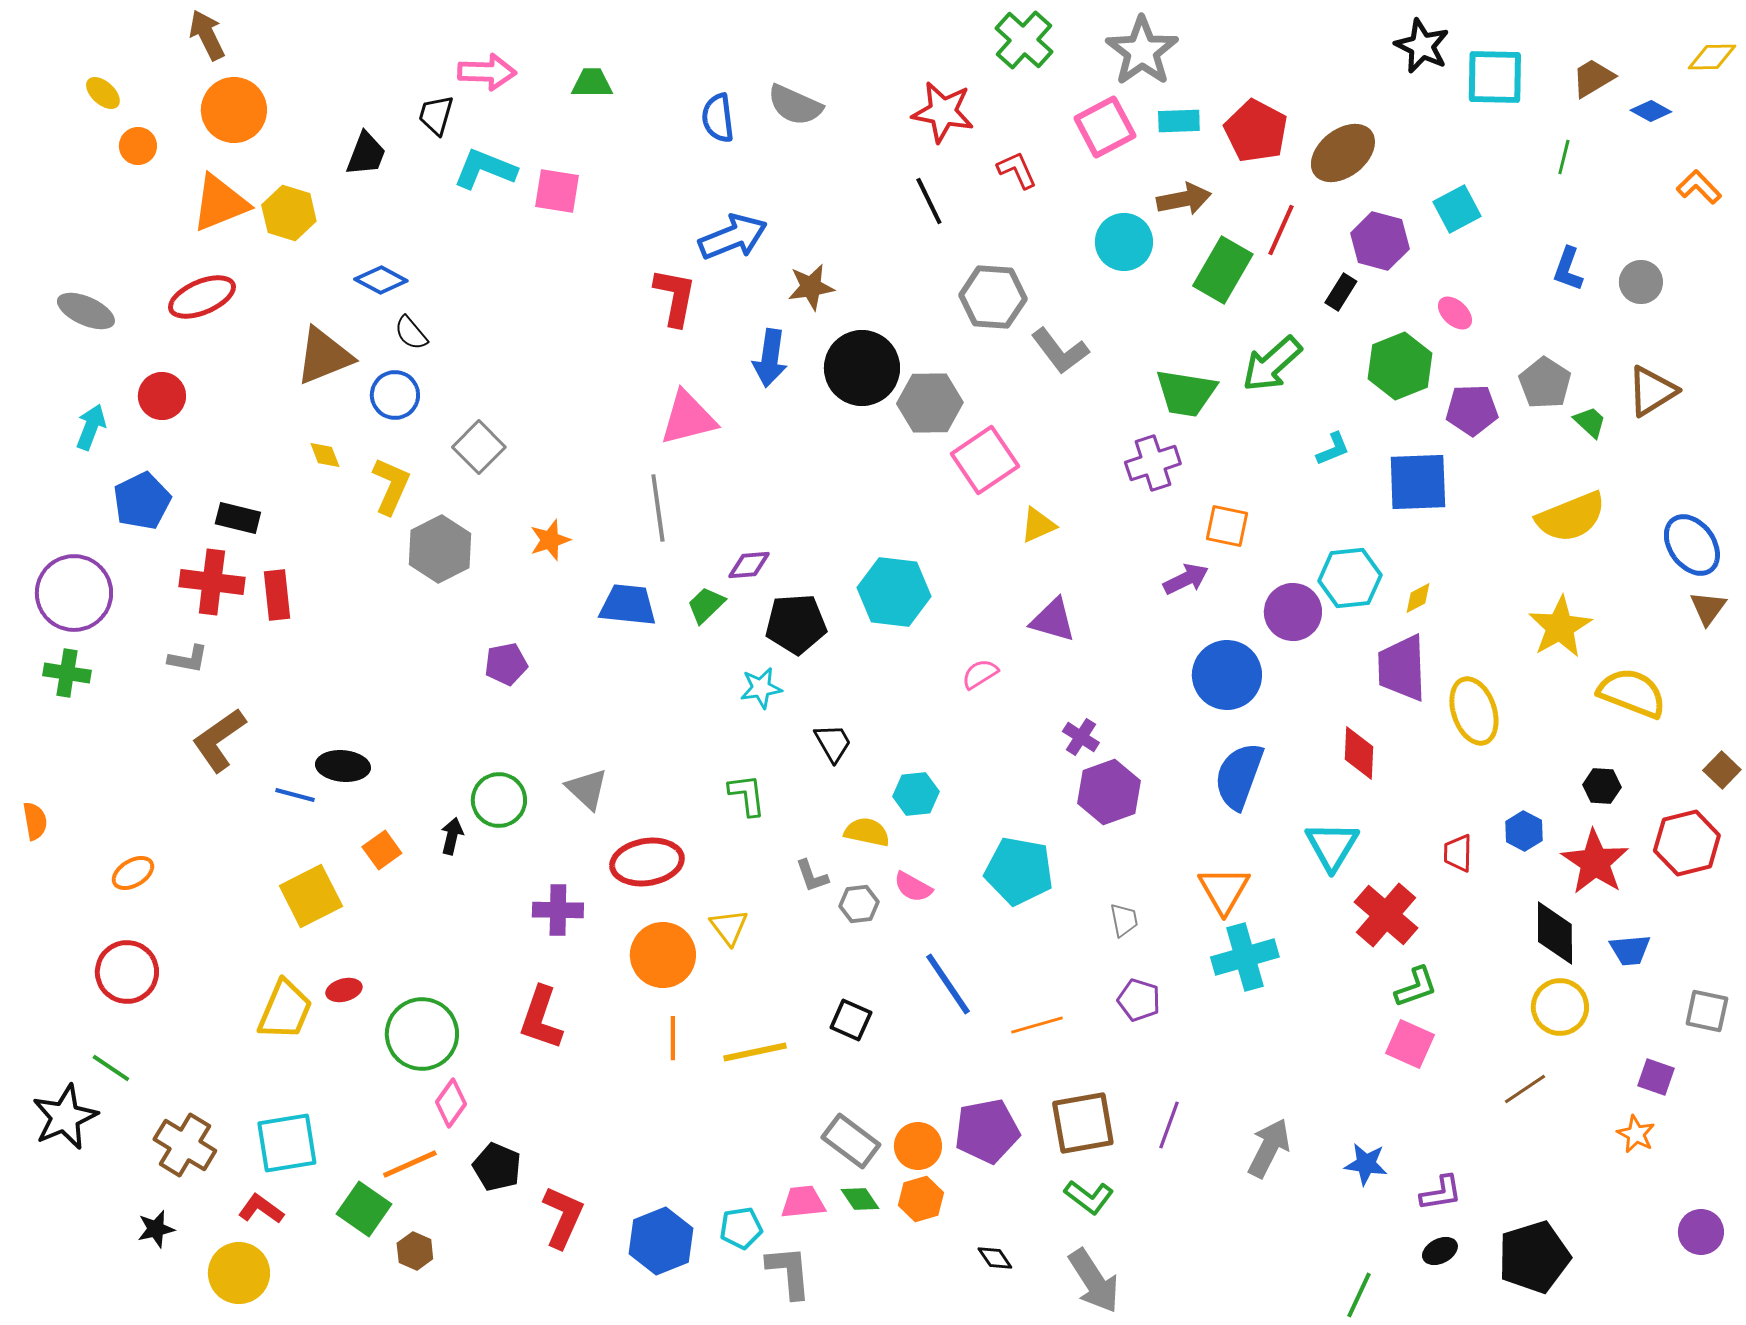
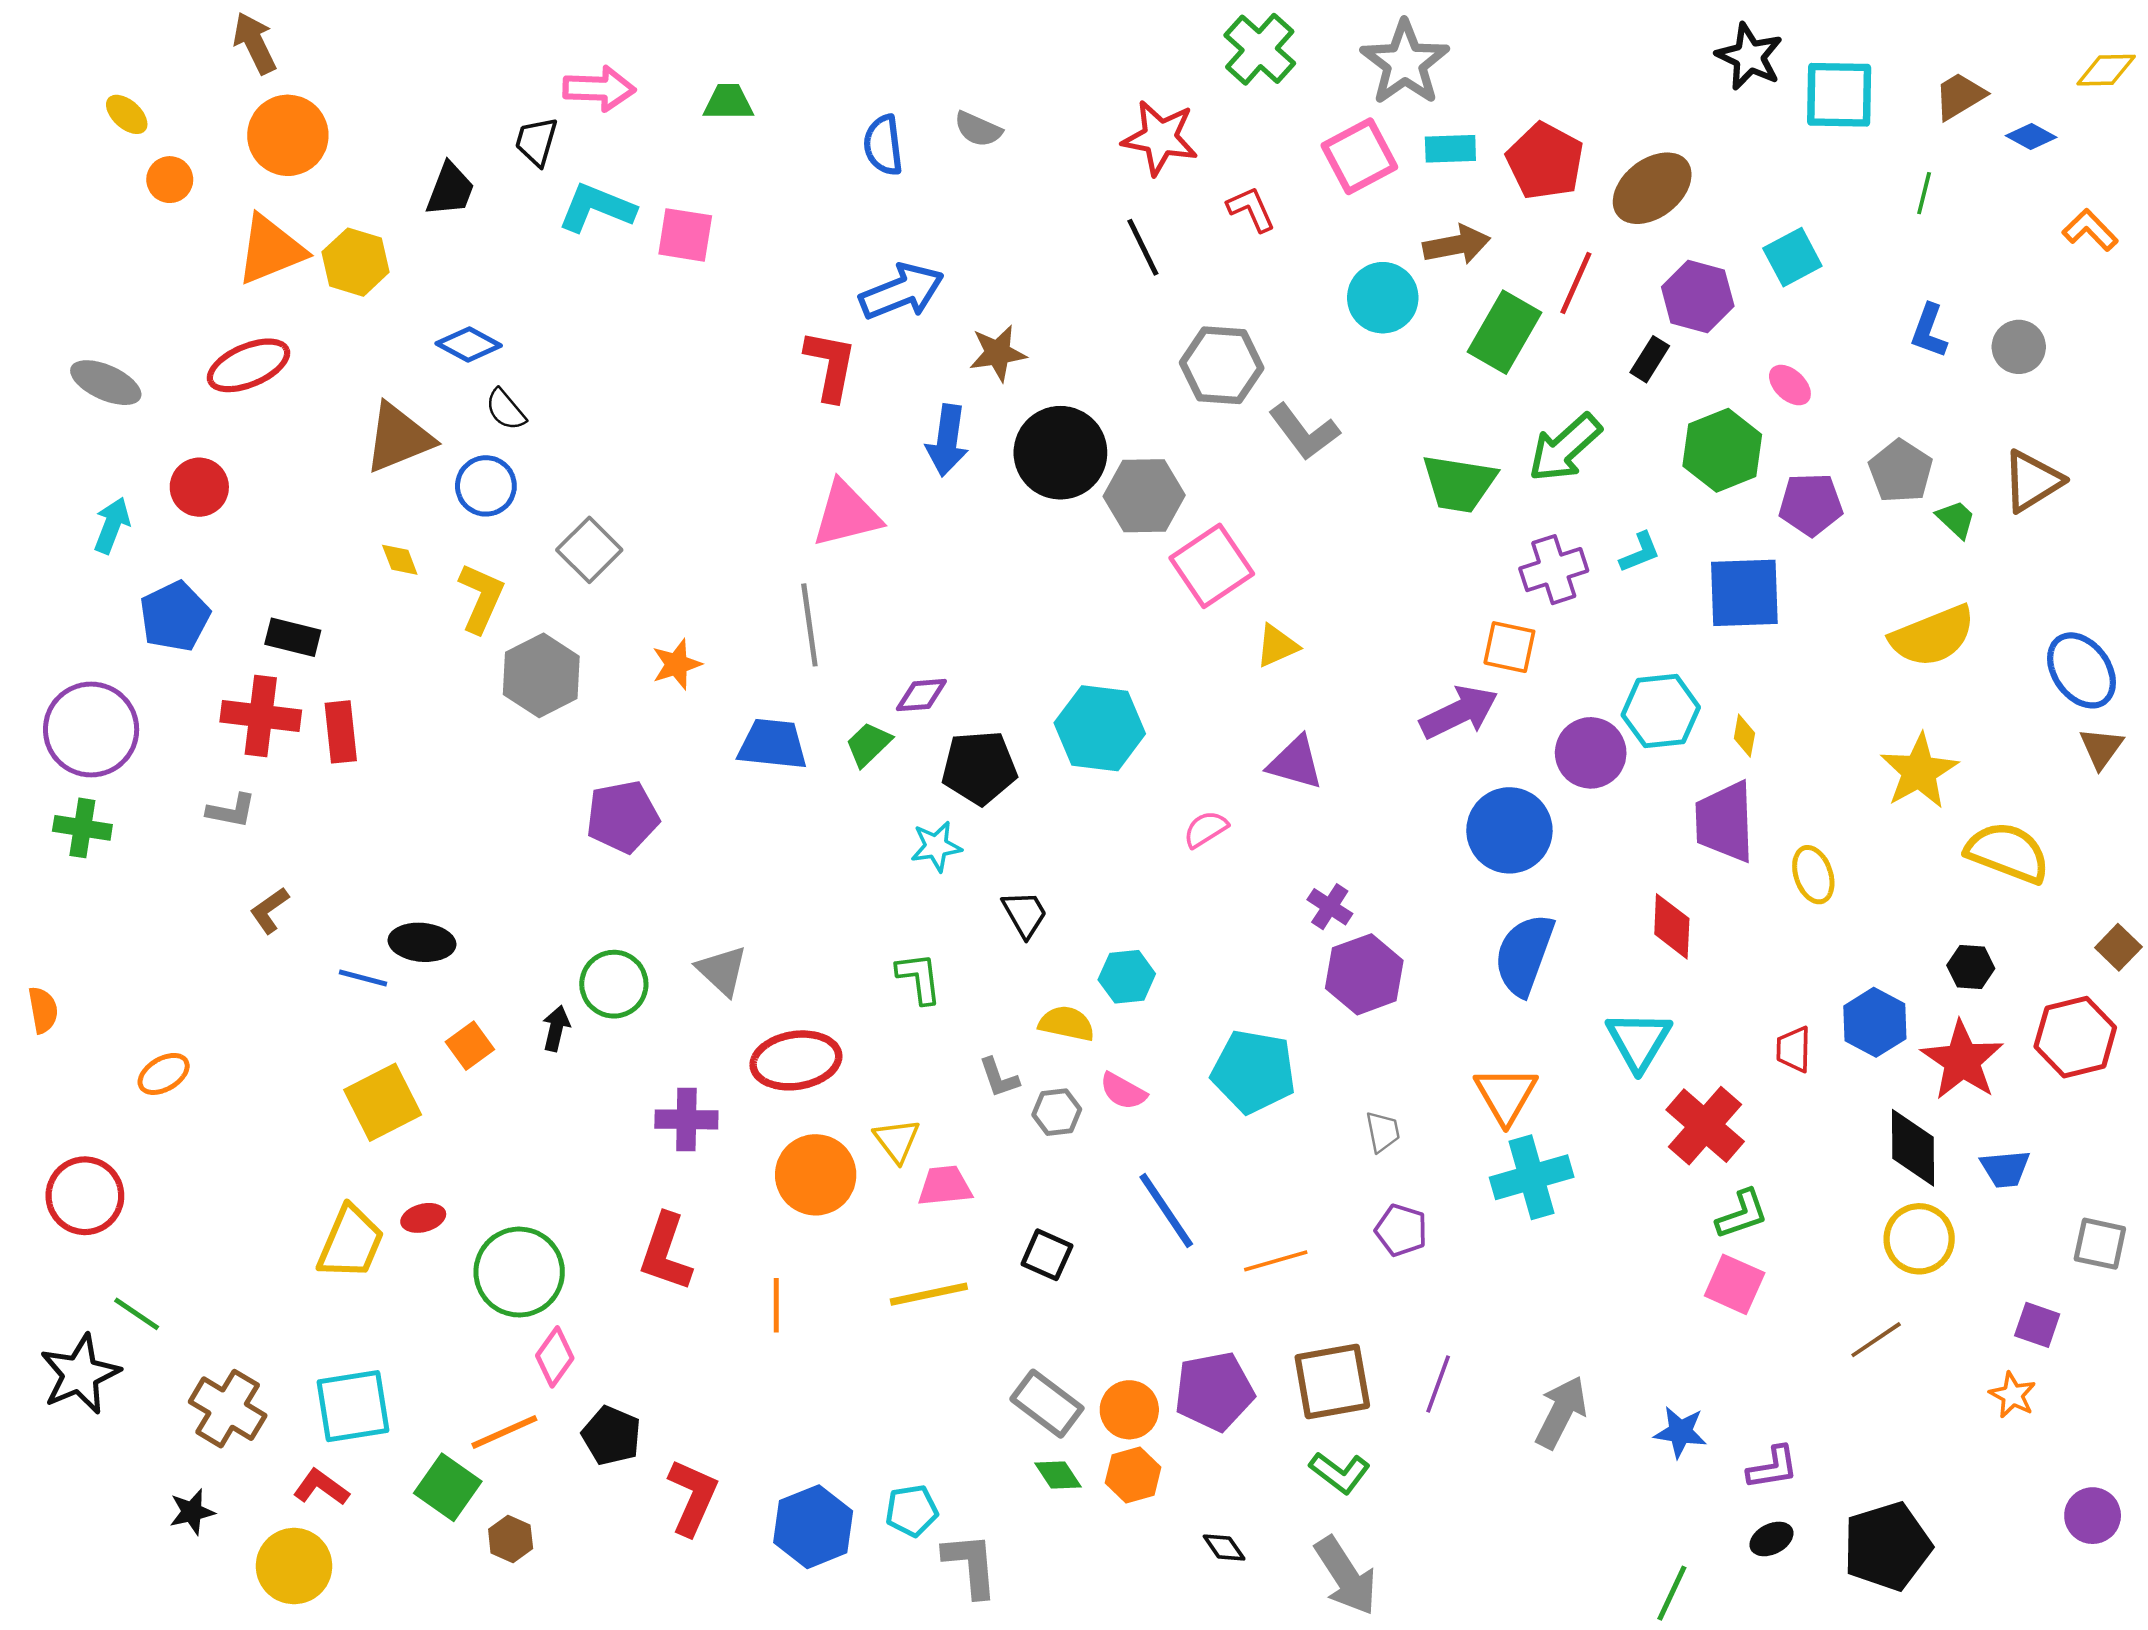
gray semicircle: (795, 105) -> (978, 129), size x0.7
purple cross: (1153, 463) -> (1554, 570), moved
purple arrow: (1186, 579) -> (1459, 712), size x1.4
yellow diamond: (1418, 598) -> (1744, 736), turned -52
purple pentagon: (506, 664) -> (622, 817), size x1.4
yellow ellipse: (1474, 711) -> (1813, 875), size x0.7
brown L-shape: (219, 740) -> (269, 910), size x0.6
blue hexagon: (1524, 831) -> (1875, 1022), size x1.4
red circle: (127, 972) -> (85, 1196), moved
orange line: (673, 1038) -> (776, 1305), moved
pink trapezoid: (803, 1202) -> (945, 1186), moved

